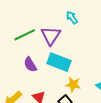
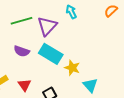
purple semicircle: (30, 65) -> (22, 51), turned -49
yellow star: (73, 85) -> (72, 68), moved

